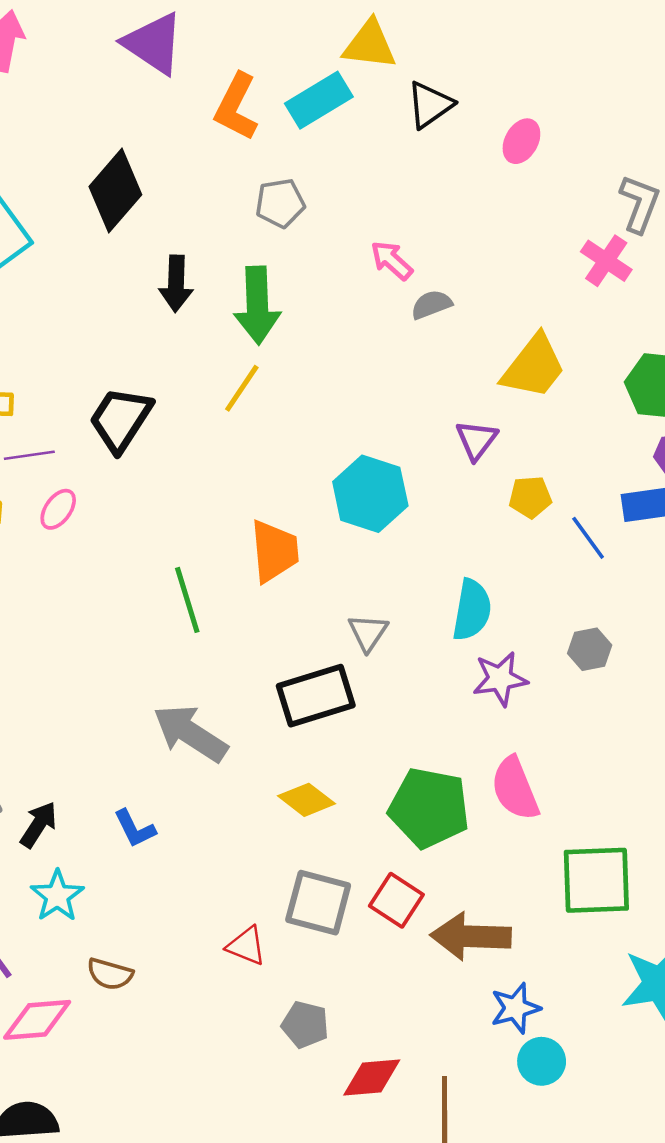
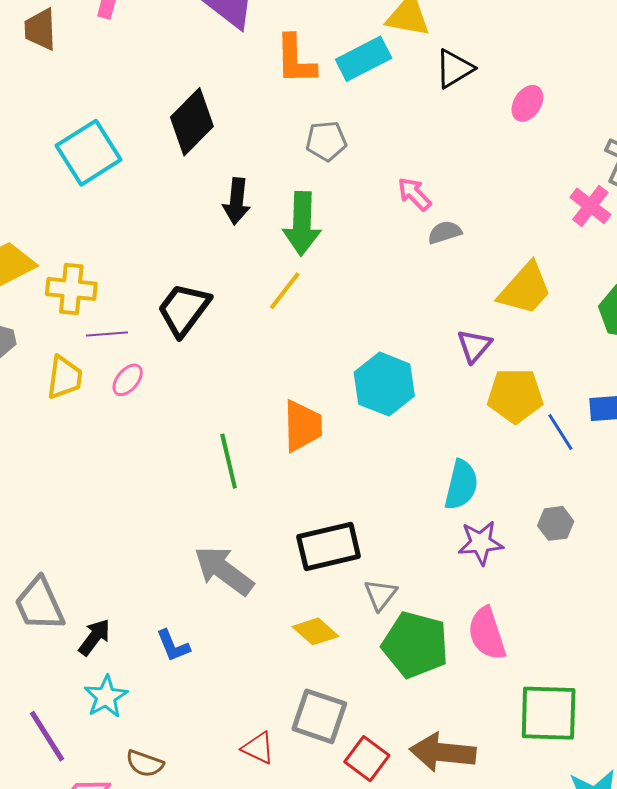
orange L-shape: (236, 107) -> (296, 60), turned -32
yellow pentagon: (530, 497) -> (515, 396), size x1.6
gray triangle: (368, 633) -> (380, 595), moved
red square: (396, 900) -> (367, 759), moved

